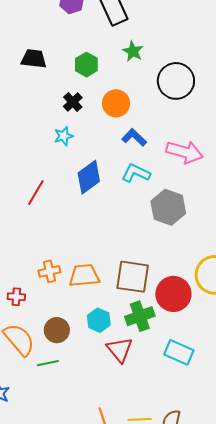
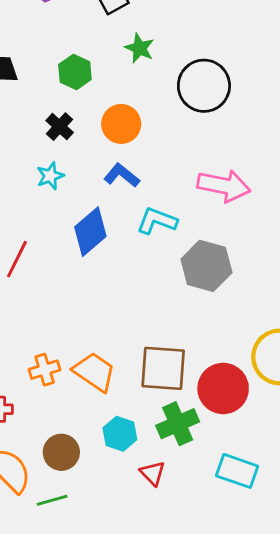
blue L-shape: (134, 137) -> (122, 175), moved
orange trapezoid: (84, 276) -> (94, 372), turned 44
red triangle: (120, 350) -> (153, 473), size x0.7

